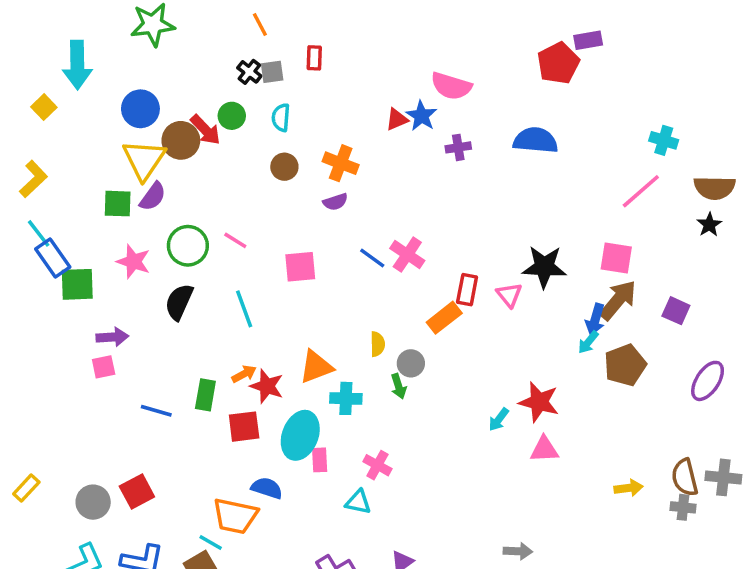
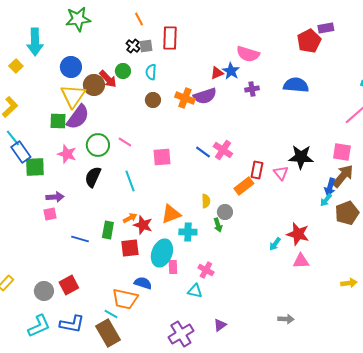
red rectangle: (314, 58) -> (170, 38), size x1.6
purple semicircle: (153, 197) -> (78, 117), size x1.5
purple semicircle: (335, 202) -> (205, 96), moved, size x1.6

